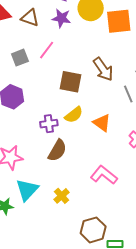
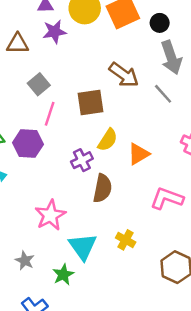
pink line: (47, 50) -> (50, 114), moved
gray square: (20, 58) -> (39, 84), moved
orange triangle: (102, 123) -> (139, 154), moved, turned -48

